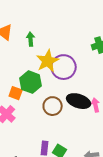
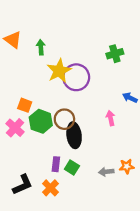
green hexagon: (31, 82) -> (41, 121), moved
black ellipse: (79, 101) -> (74, 135), moved, turned 65

